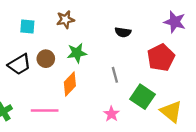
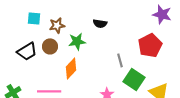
brown star: (65, 20) -> (57, 25), moved
black semicircle: (123, 32) -> (100, 23), moved
gray line: (115, 75) -> (120, 60), moved

